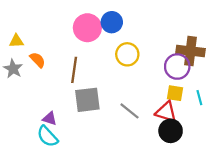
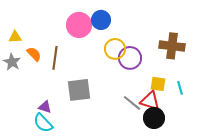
purple circle: (177, 67) -> (130, 58), moved
brown line: (74, 70) -> (55, 58), moved
gray line: (130, 111) -> (132, 103), moved

